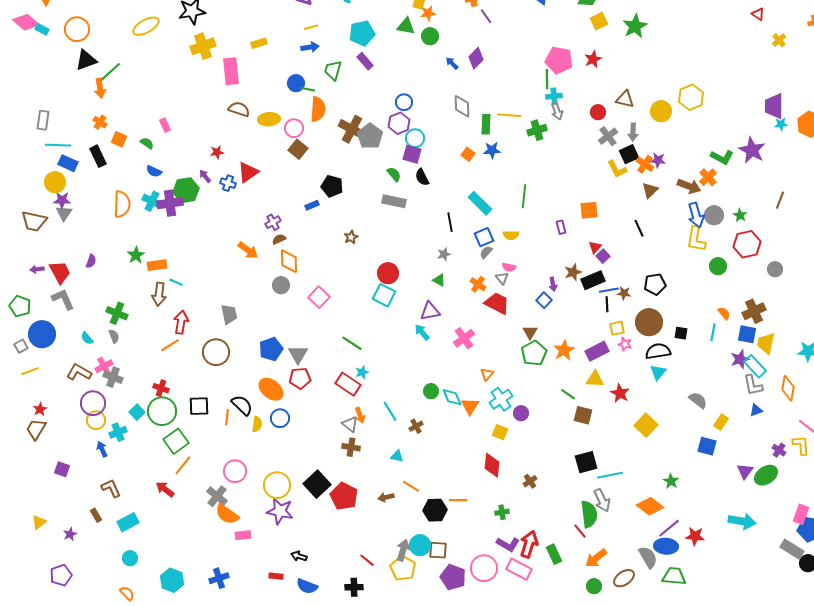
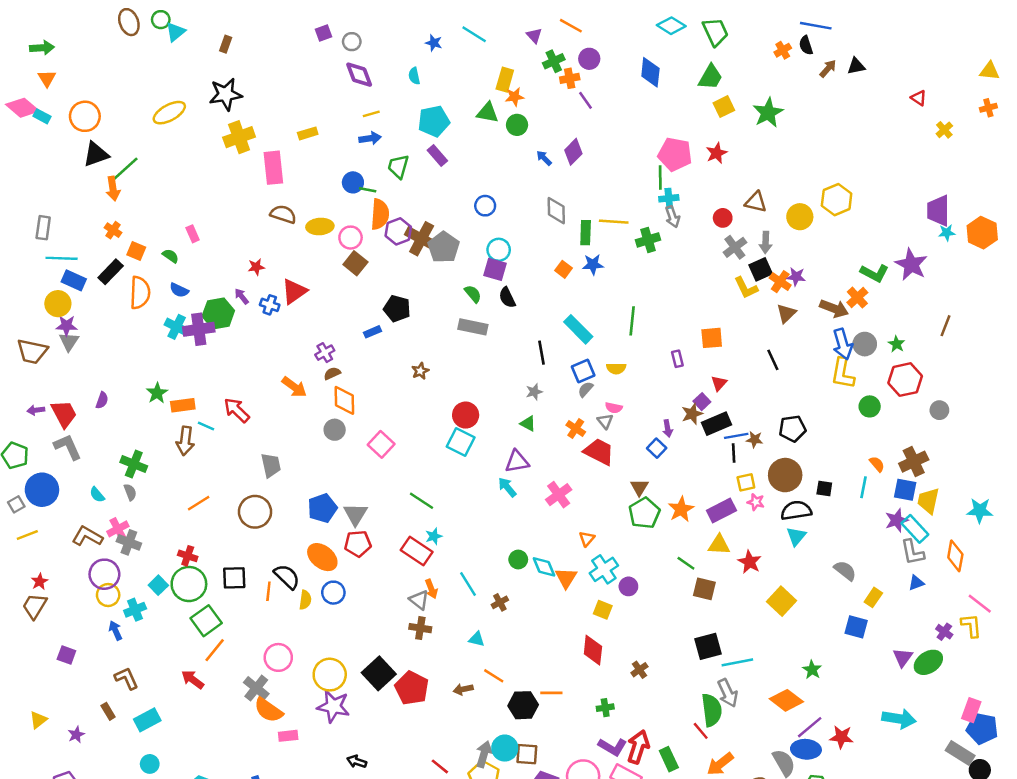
purple hexagon: (399, 123) -> (398, 231), moved
black rectangle: (98, 156) -> (111, 272), turned 70
orange semicircle: (122, 204) -> (140, 293), moved
purple square: (603, 256) -> (702, 402), moved
red arrow: (181, 322) -> (237, 410), moved, turned -55

